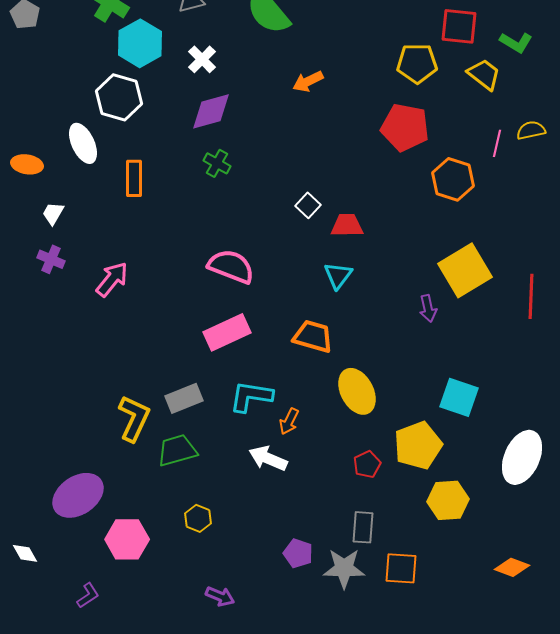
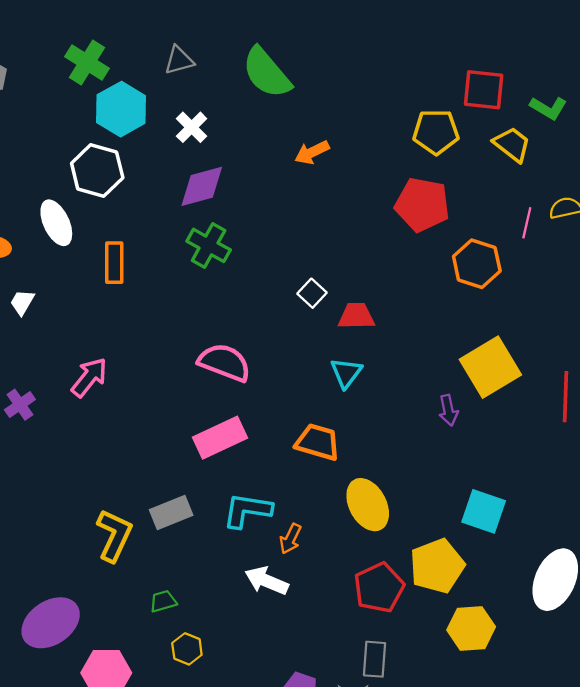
green cross: (217, 163) -> (209, 245), size x1.4
purple cross: (51, 259) -> (20, 405), moved, turned 32
green trapezoid: (177, 450) -> (163, 601), moved, size x0.6
red pentagon: (367, 464) -> (379, 588), size x1.6

